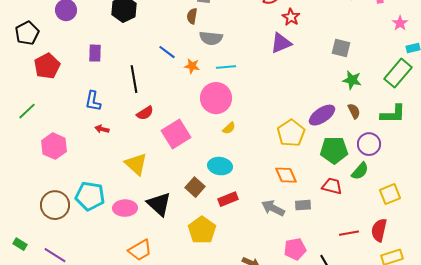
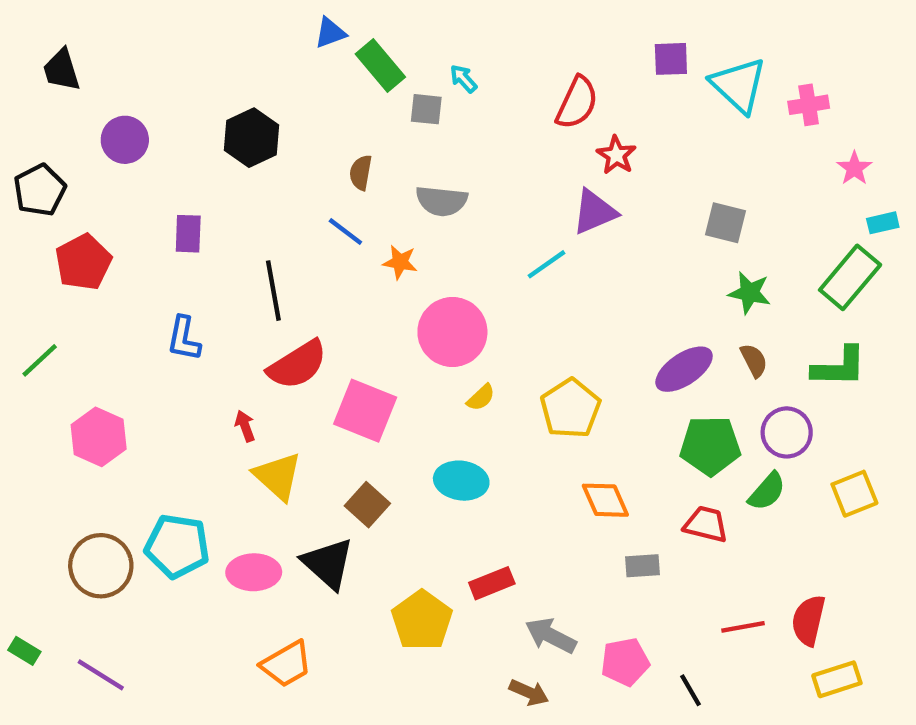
brown semicircle: (192, 16) -> (361, 173), moved
cyan line: (226, 67) -> (546, 264), moved, turned -30
red semicircle: (145, 113) -> (297, 365), size x1.6
red arrow: (102, 129) -> (245, 426), moved, turned 56
yellow pentagon: (291, 133) -> (570, 408), moved
pink square: (176, 134) -> (365, 411), turned -36
brown square: (195, 187) -> (367, 505), moved
yellow square: (390, 194) -> (854, 494), moved
red rectangle: (228, 199) -> (492, 583), moved
gray arrow: (273, 208) -> (551, 636), moved

